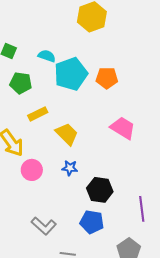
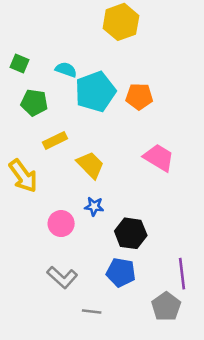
pink circle: (32, 170) -> (61, 224), moved
purple line: (142, 209) -> (182, 274), moved

